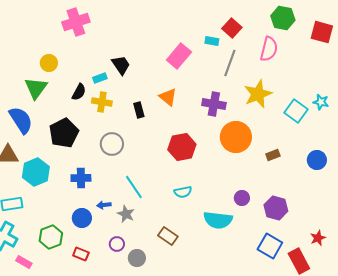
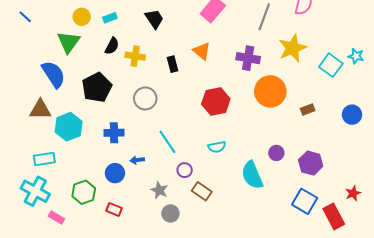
cyan rectangle: (100, 78) -> (110, 18), moved
gray star: (126, 214) -> (159, 190), moved
cyan semicircle: (218, 220) -> (252, 175), turned 60
purple circle: (117, 244) -> (185, 170), moved

